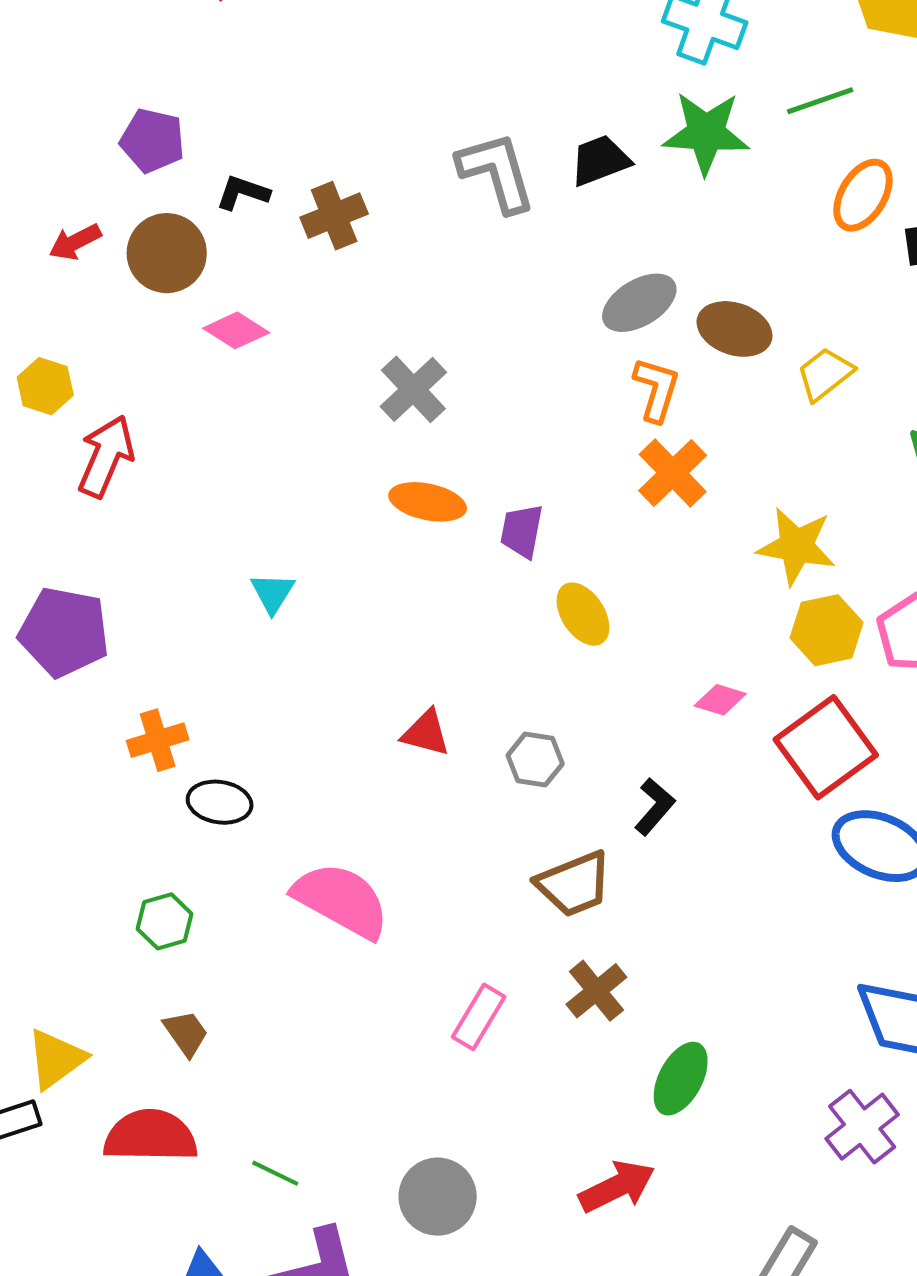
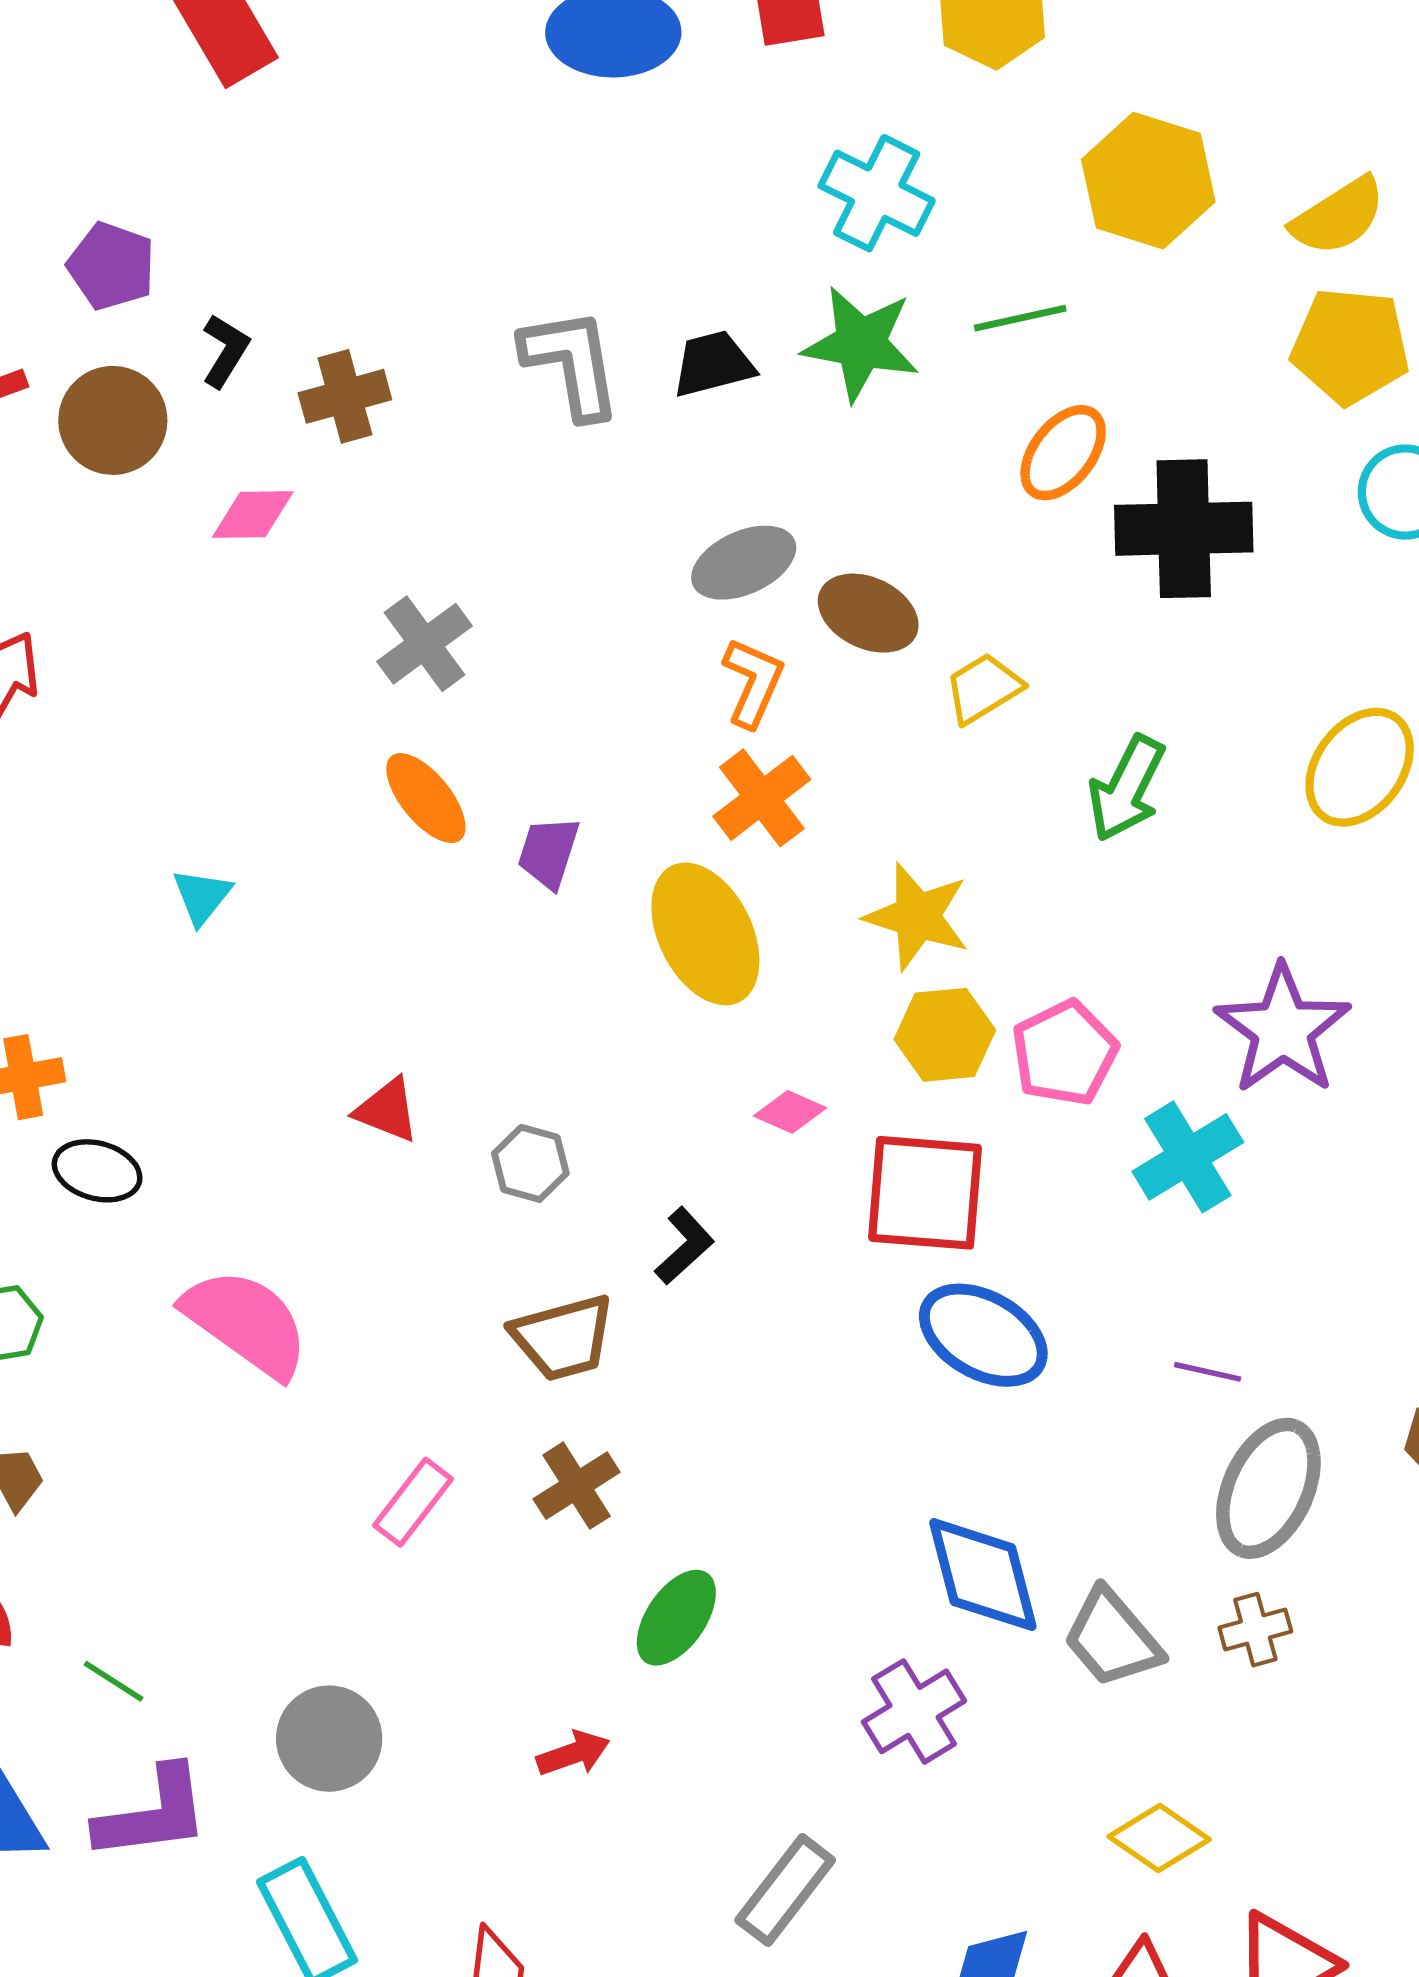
black L-shape: (243, 193) -> (225, 351), turned 96
pink diamond: (236, 330) -> (253, 515), moved, turned -40
orange ellipse: (428, 502) -> (426, 798), turned 32
yellow ellipse: (583, 614) -> (705, 934), moved, size x1.6
red square: (826, 747) -> (925, 1193), turned 34
red arrow: (617, 1187) -> (573, 1753), size x0.7

